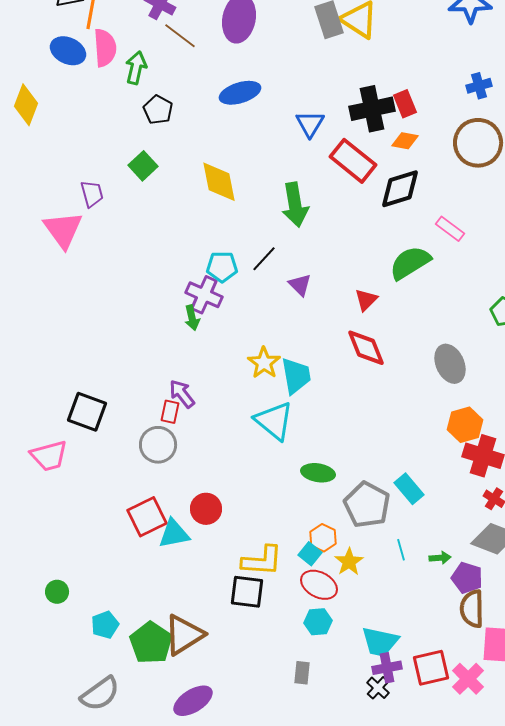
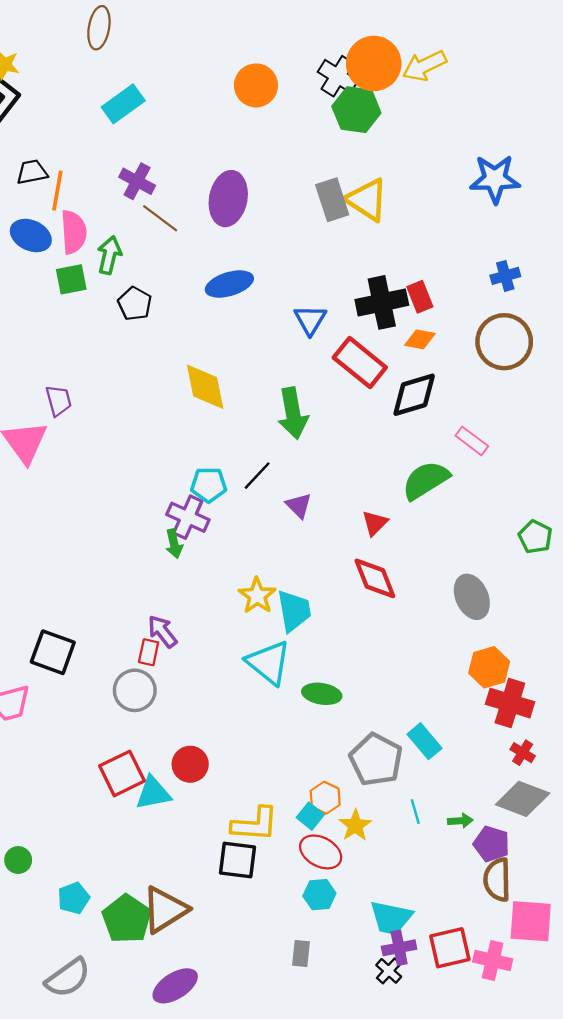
green square: (143, 166) -> (71, 279), moved, turned 32
green ellipse: (318, 473) -> (322, 694), moved
pink cross: (468, 679) -> (493, 960), turned -32

